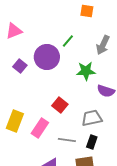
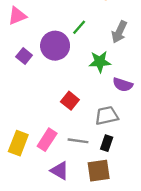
yellow rectangle: (15, 121) -> (18, 143), moved
pink rectangle: (40, 128) -> (47, 140), moved

